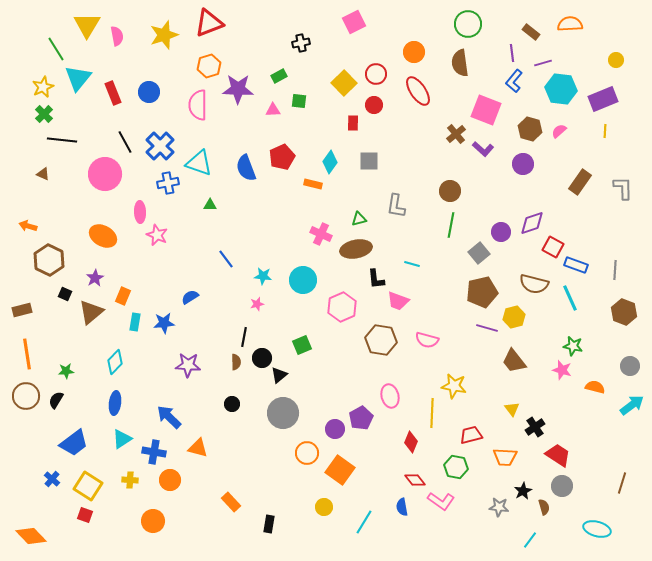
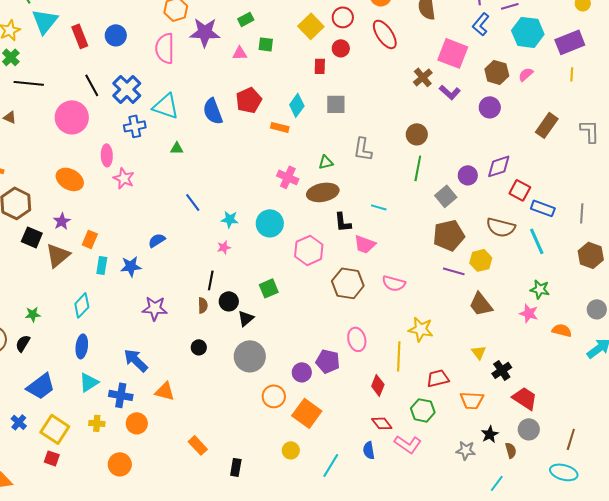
black square: (65, 294) -> (32, 237), size x1.5
purple pentagon: (361, 418) -> (328, 361), turned -30
brown line: (622, 483) -> (571, 439), moved

